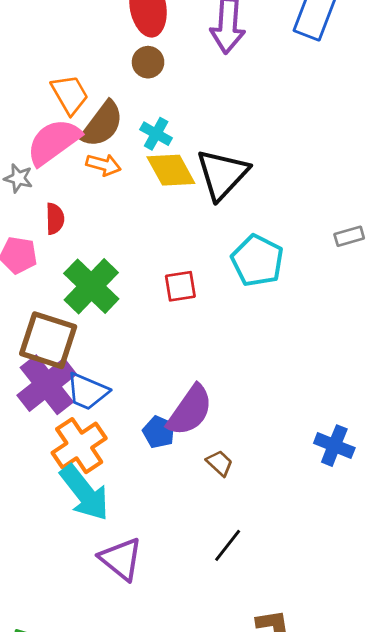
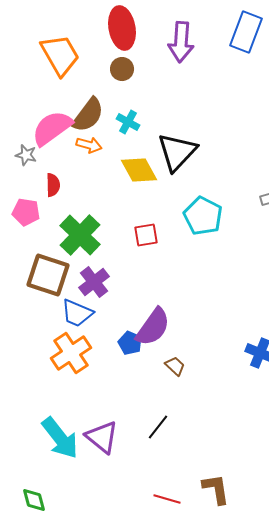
orange trapezoid: (70, 95) -> (60, 55), moved, size x1.4
yellow diamond: (171, 170) -> (139, 170), moved
purple cross: (47, 385) -> (94, 282), moved, size x0.7
cyan arrow: (85, 493) -> (60, 438), moved
black line: (228, 545) -> (158, 427), moved

